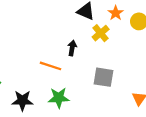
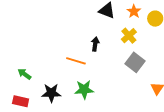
yellow cross: (101, 33) -> (129, 36), moved
gray square: (104, 77) -> (135, 62), moved, turned 30

